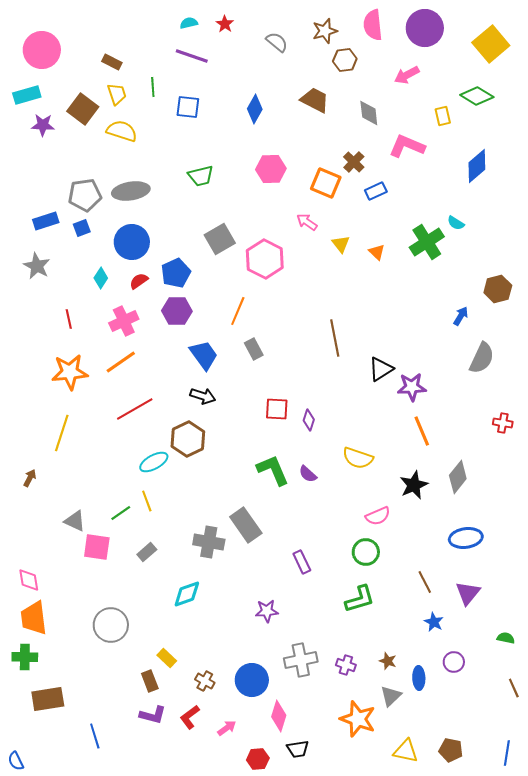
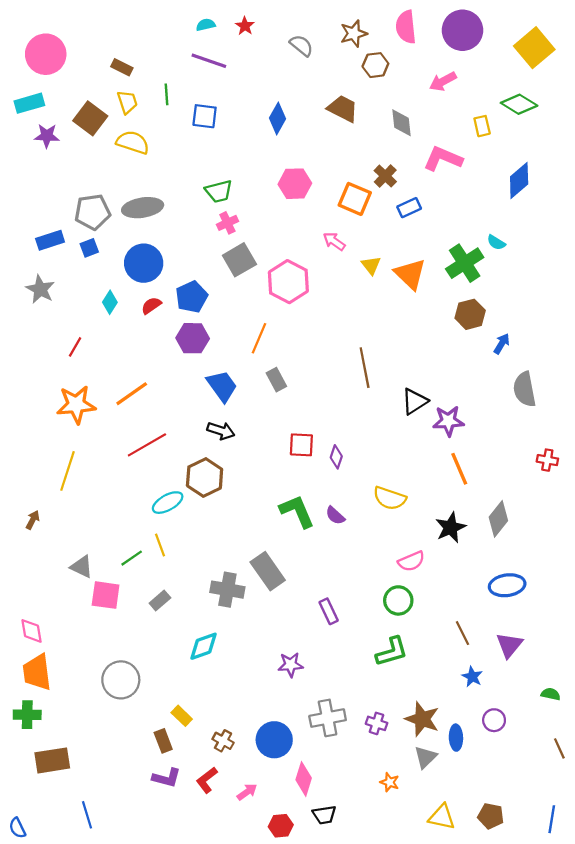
orange triangle: (377, 252) -> (410, 274), size x1.8
brown hexagon: (498, 289) -> (470, 314), moved
red line: (69, 319) -> (75, 347), turned 42
pink cross: (124, 321) -> (227, 223), moved, size x0.7
gray semicircle: (482, 358) -> (525, 389), turned 144
brown star: (388, 661) -> (422, 719), size x1.8
orange star: (358, 719) -> (390, 782), size x0.5
blue line: (95, 736) -> (87, 815), moved

